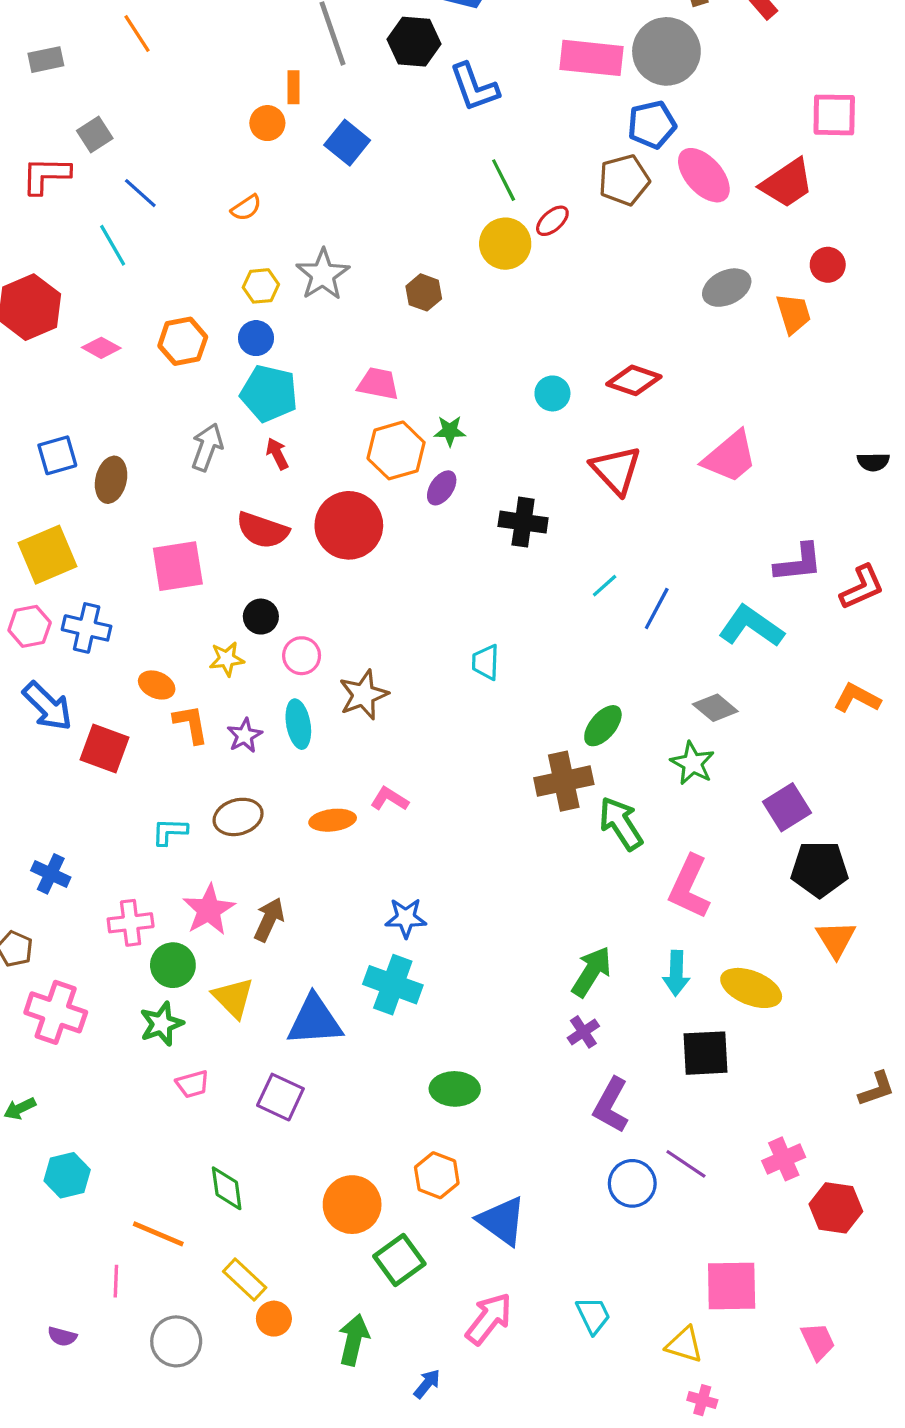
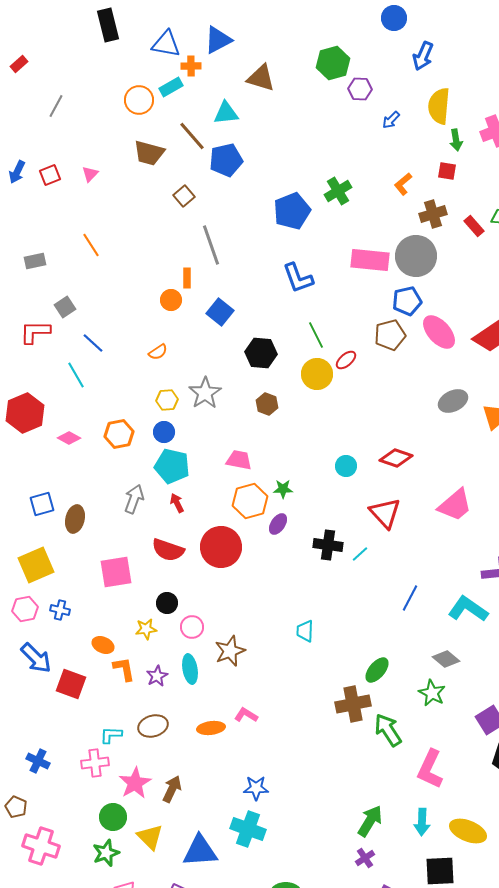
black hexagon: (414, 42) -> (261, 353), moved
cyan line: (605, 586) -> (360, 554), moved
blue cross: (87, 628) -> (60, 610), size x0.7
pink cross: (131, 923) -> (95, 763), moved

